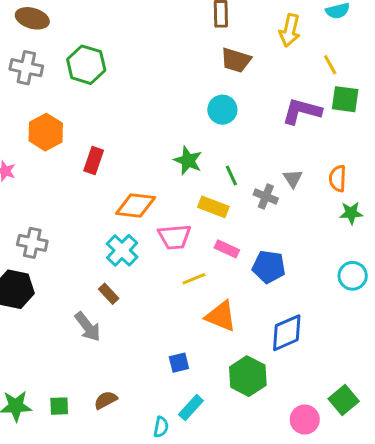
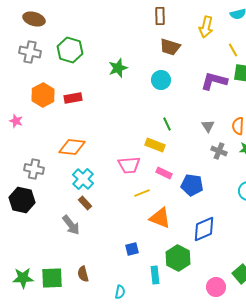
red rectangle: (94, 161) -> (73, 98), moved, turned 60
green star: (188, 161) -> (118, 68), moved, turned 30
gray cross: (266, 196) -> (219, 151), moved
orange diamond: (136, 205) -> (72, 147), moved
cyan cross: (122, 250) -> (83, 179), moved
brown semicircle: (106, 400) -> (83, 274), turned -77
green square: (59, 406) -> (52, 278), size x1.6
cyan rectangle: (191, 408) -> (155, 275), moved, turned -48

